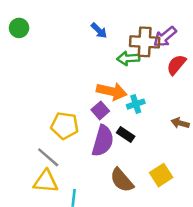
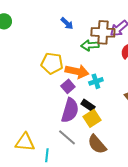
yellow pentagon: (65, 126) -> (52, 63), moved
gray line: (48, 157) -> (67, 137), moved
yellow square: (161, 175) -> (92, 118), moved
brown semicircle: (122, 180) -> (97, 144), moved

